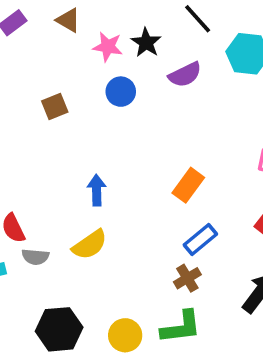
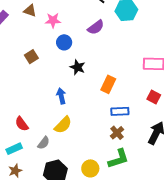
black star: (146, 43) -> (78, 67), moved
blue rectangle: (200, 239) -> (120, 111), turned 48
gray semicircle: (35, 257) -> (44, 143), moved, turned -48

